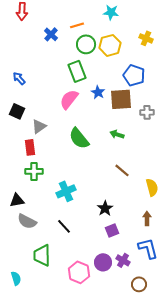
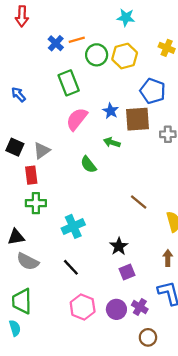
orange line: (77, 25) -> (77, 40), moved
green rectangle: (77, 71) -> (69, 83), moved
black square: (17, 111) -> (15, 147), moved
green arrow: (117, 134) -> (112, 142), moved
green semicircle: (79, 138) -> (88, 165), size x0.7
green trapezoid: (42, 255) -> (22, 301), moved
pink hexagon: (79, 272) -> (83, 307), moved
brown circle: (139, 284) -> (148, 337), moved

